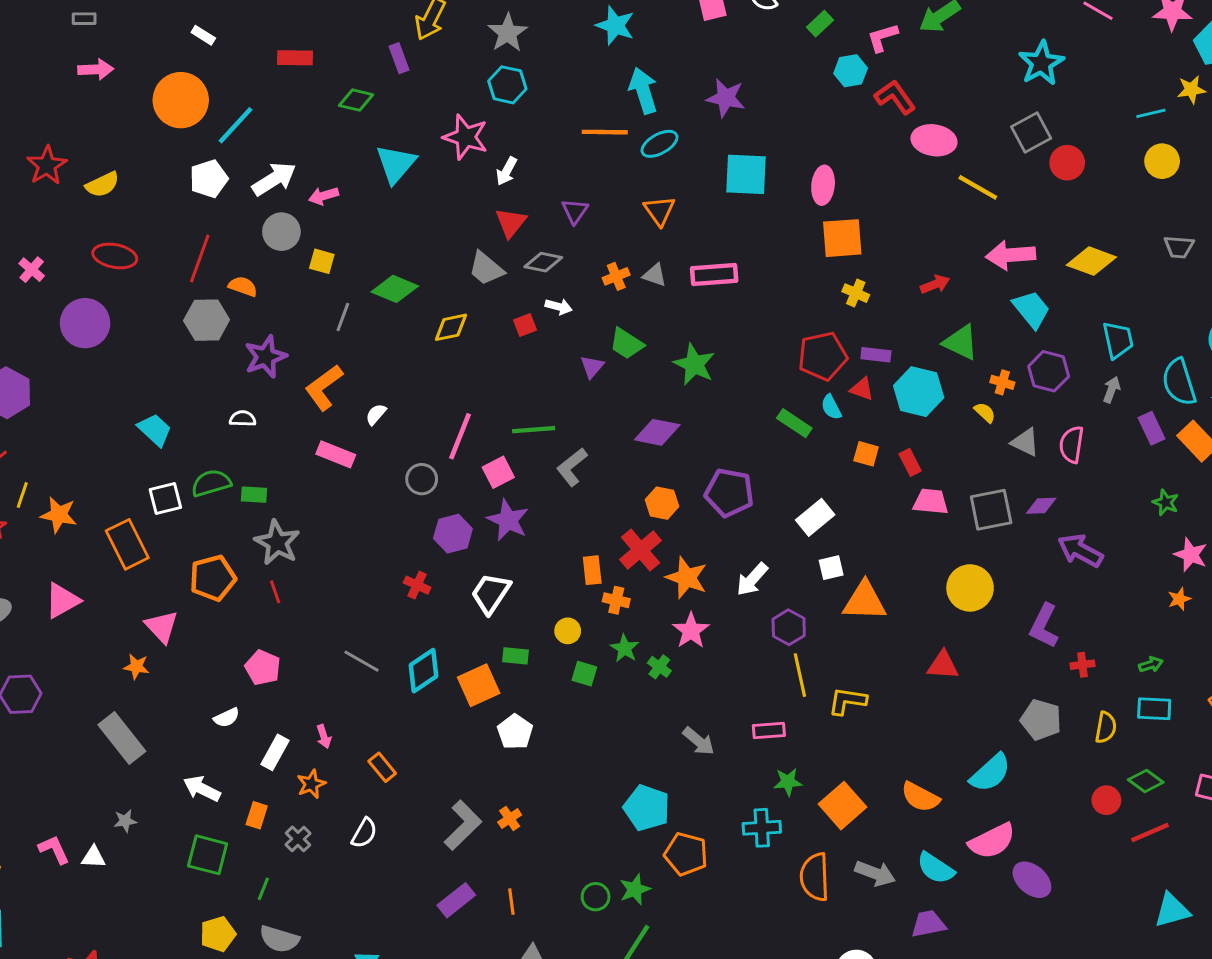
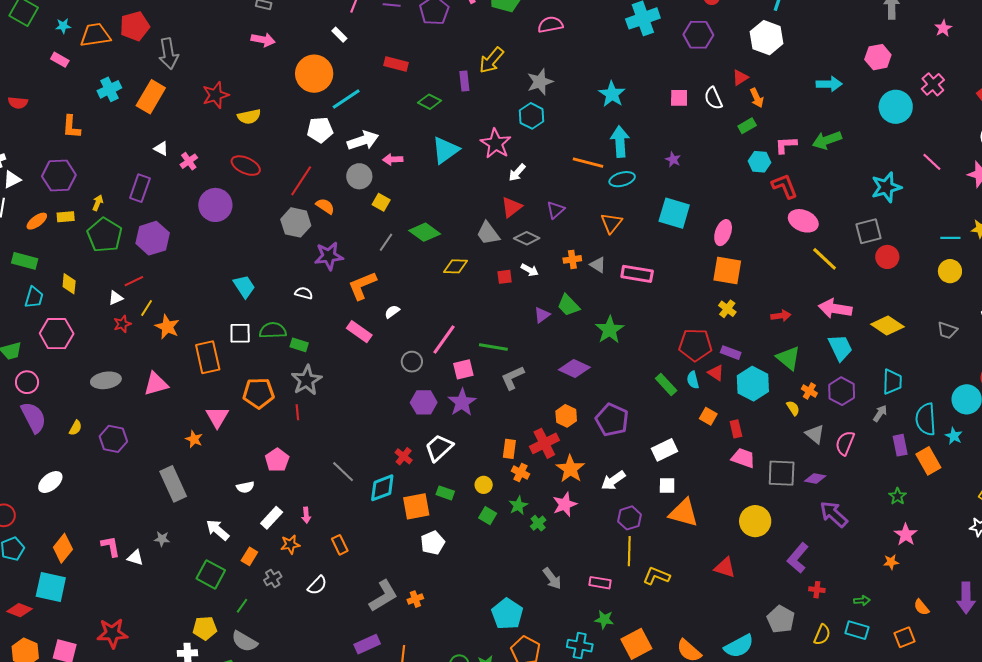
purple star: (726, 98) -> (673, 160), size x0.6
red cross: (417, 585) -> (404, 456), moved

